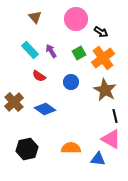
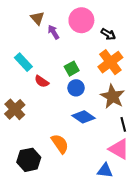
cyan rectangle: (30, 50) -> (23, 62), moved
purple arrow: (51, 51) -> (53, 32), moved
green square: (79, 53) -> (72, 69), moved
blue diamond: (45, 109) -> (84, 117), moved
orange semicircle: (71, 148) -> (60, 144), moved, turned 54

